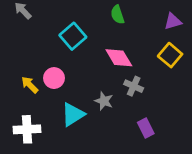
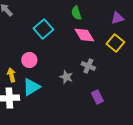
pink diamond: (119, 58) -> (84, 35), moved
yellow arrow: (30, 85) -> (11, 75), moved, turned 32
cyan triangle: (73, 114) -> (31, 87), moved

